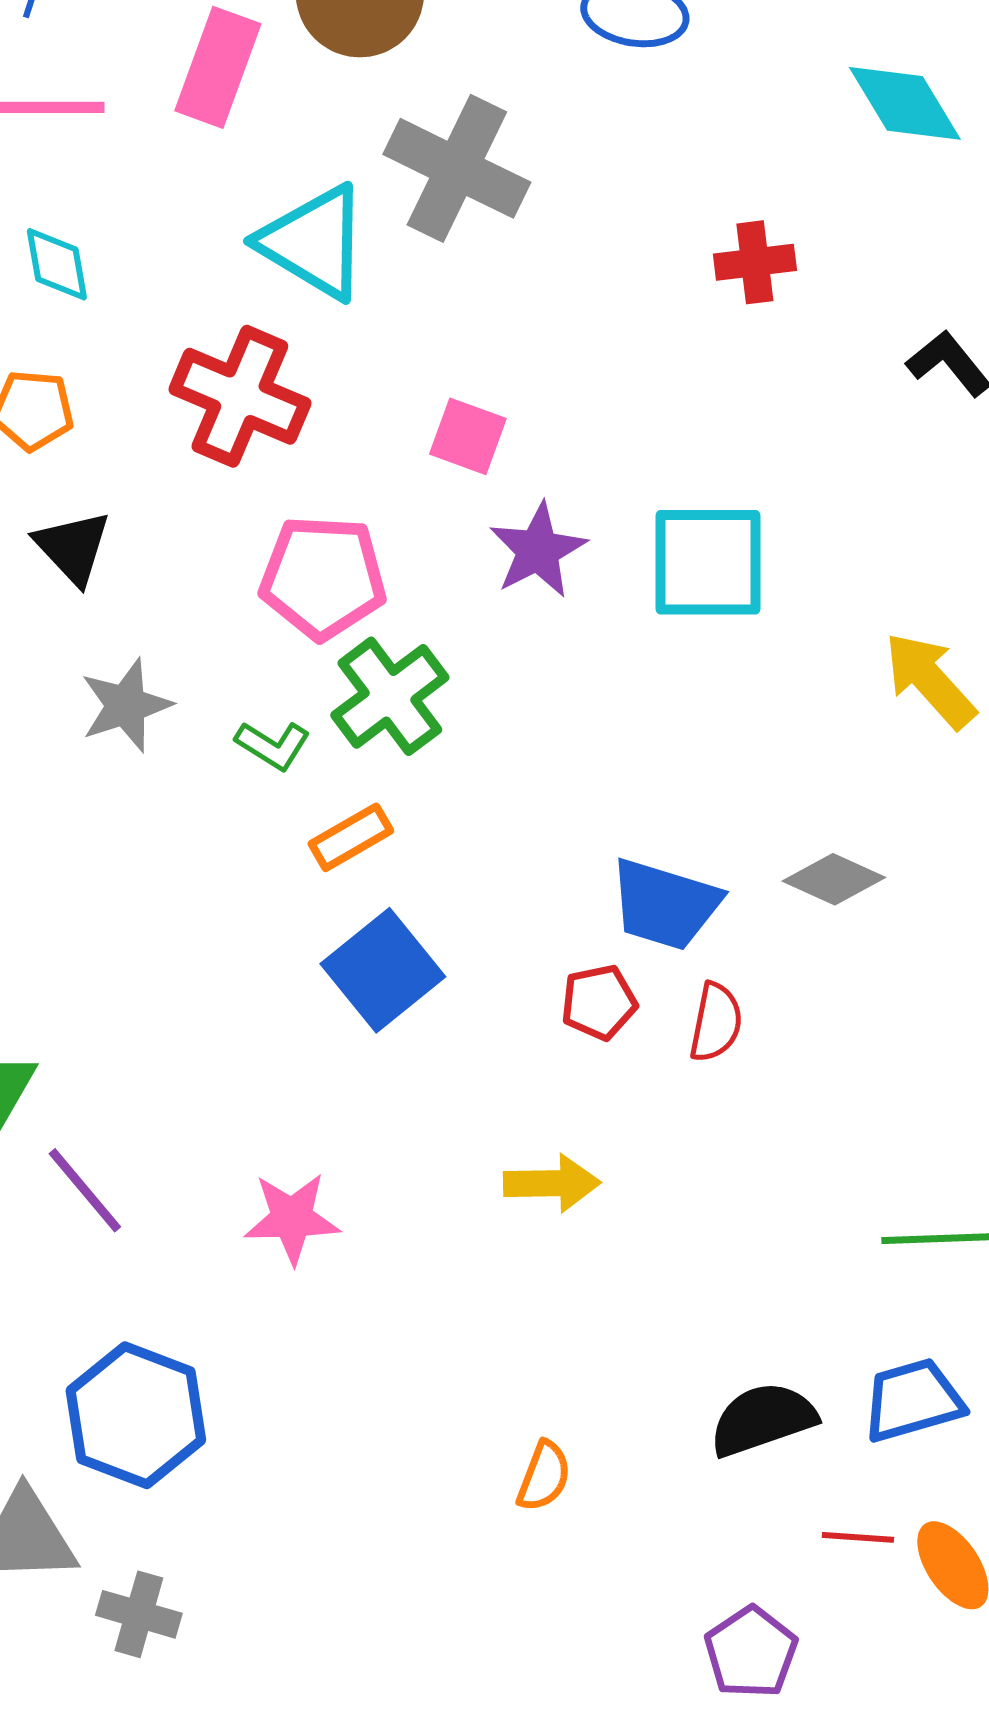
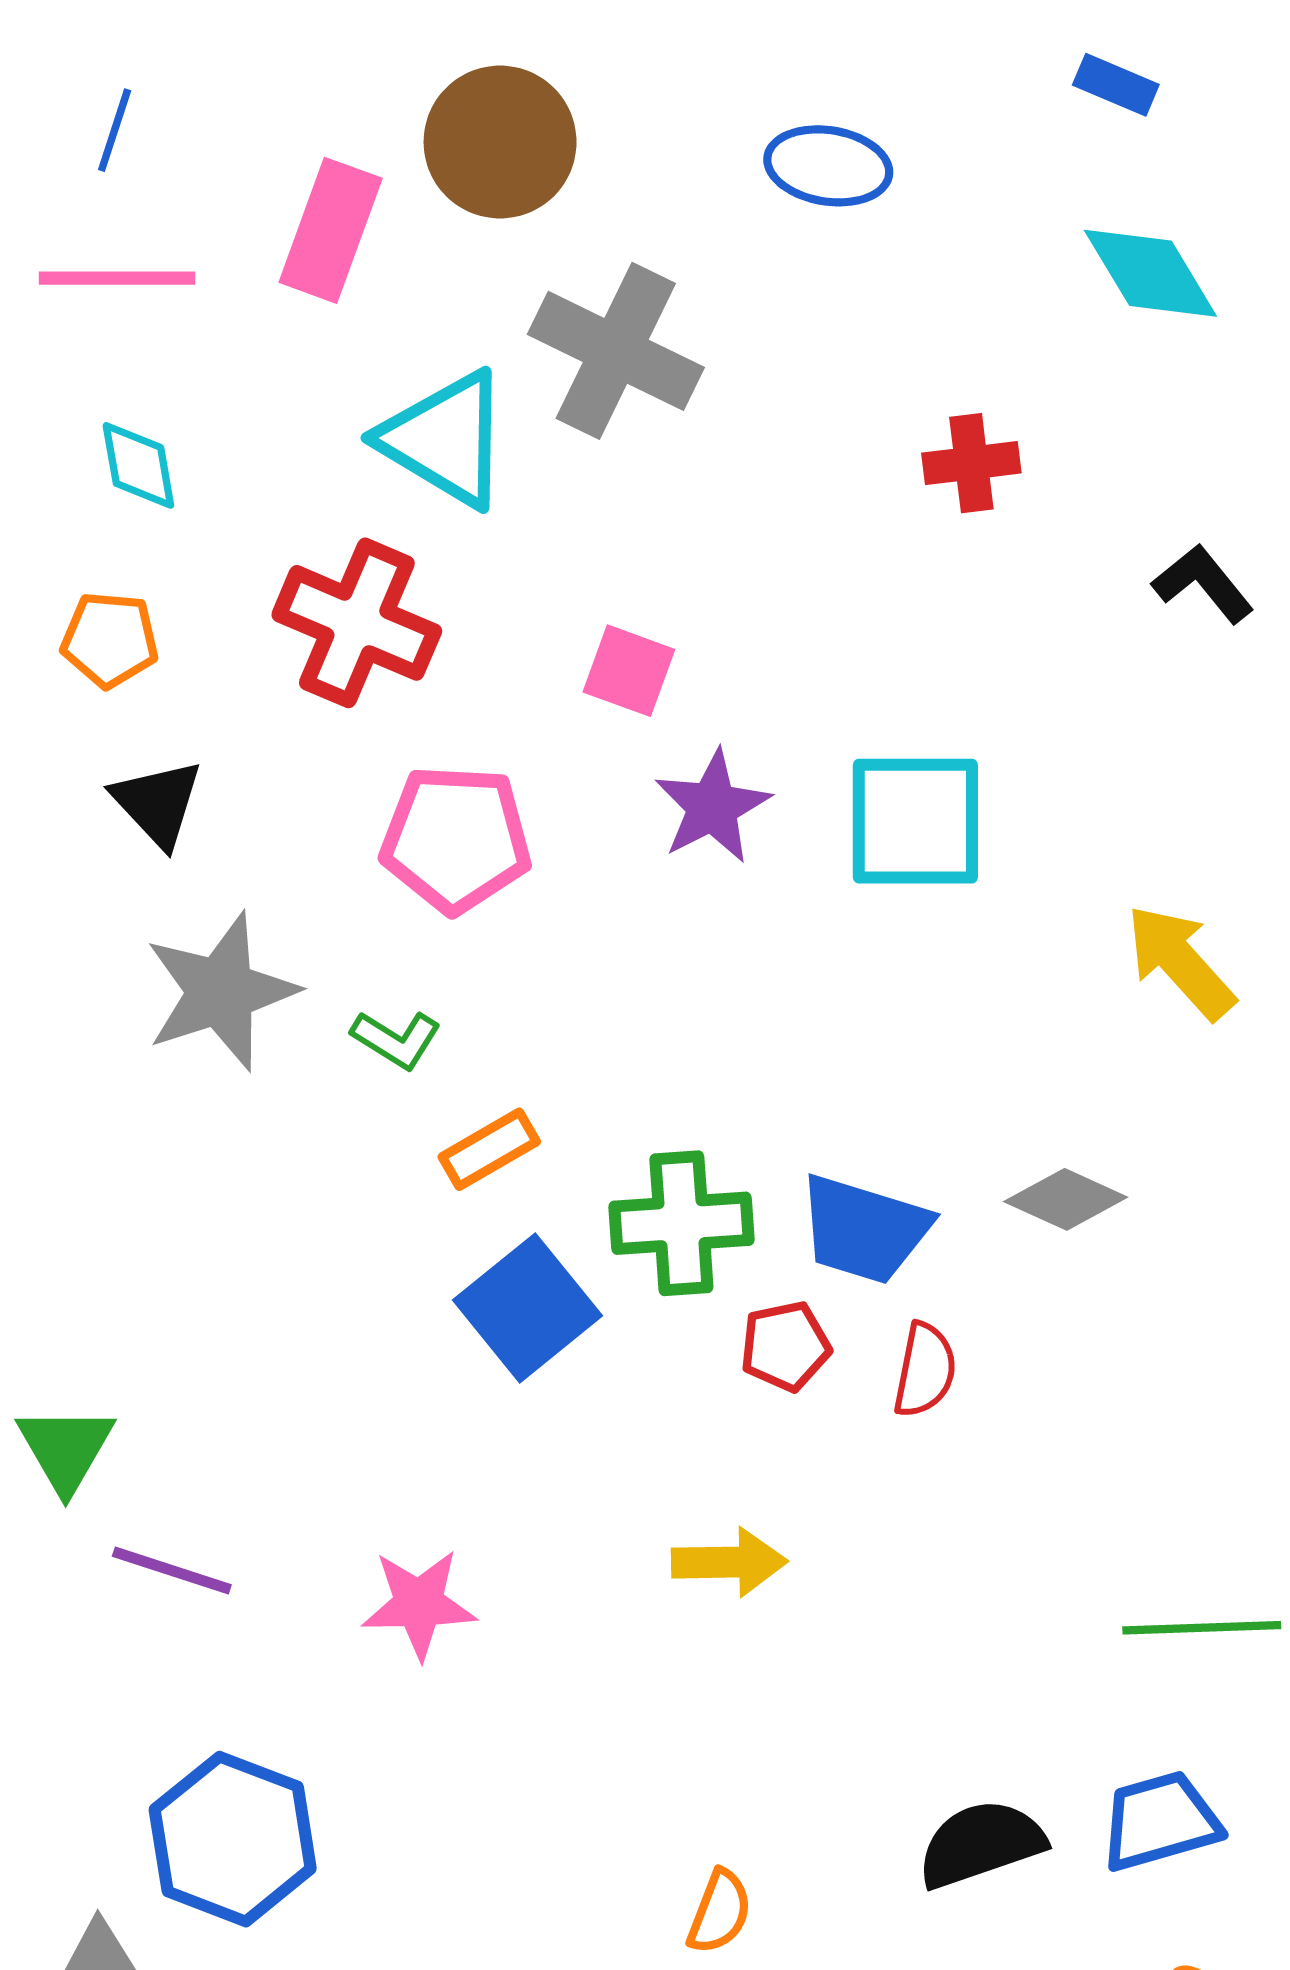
green cross: (390, 696) -> (681, 1223), moved, turned 33
gray star: (126, 705) -> (221, 992), size x1.4
purple line: (85, 1190) -> (172, 1571), turned -32

